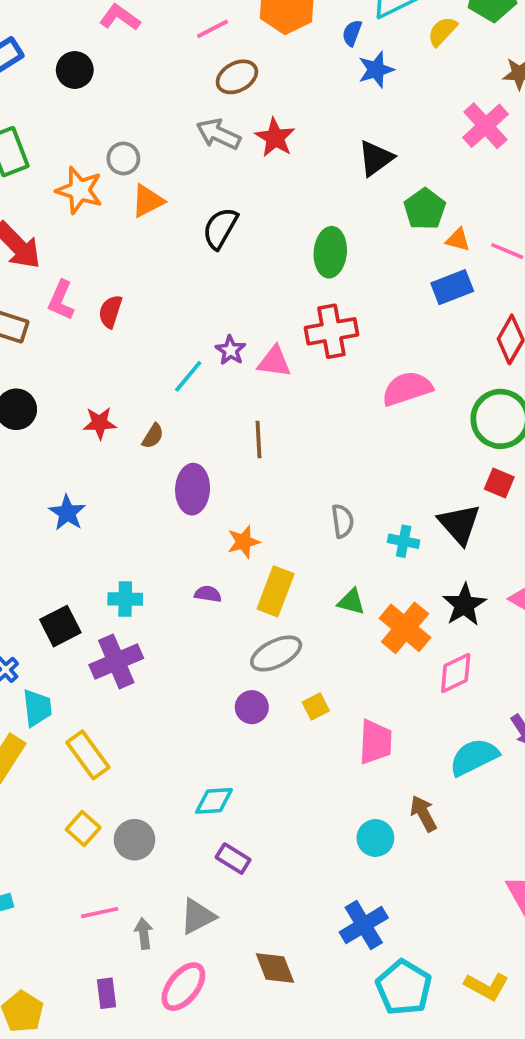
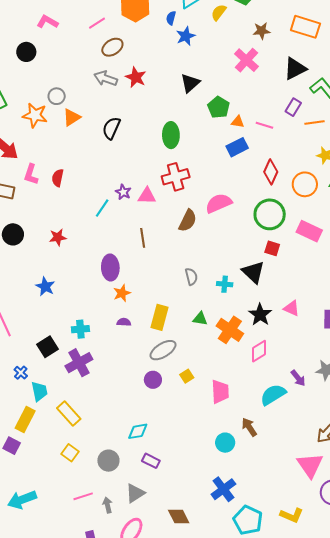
brown semicircle: (153, 436) -> (188, 221), moved, size x1.6
orange star: (244, 542) -> (122, 293), moved
gray circle: (134, 840) -> (108, 461), moved

